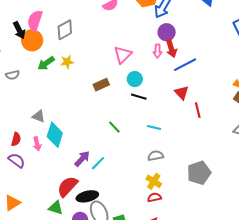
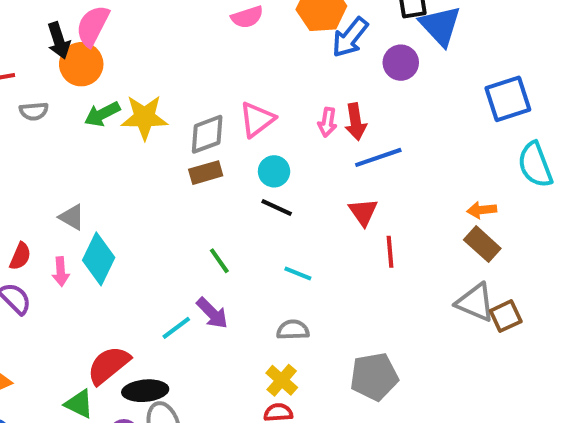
gray diamond: (65, 30) -> (207, 134), moved
purple circle: (167, 32) -> (401, 63), moved
yellow star: (67, 62) -> (144, 117), size x1.6
gray semicircle: (12, 75) -> (34, 111), moved
purple arrow: (82, 159) -> (212, 313), moved, turned 84

